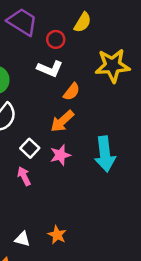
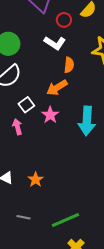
orange semicircle: (72, 92) -> (69, 65), turned -42
pink star: (60, 155) -> (50, 115), turned -30

